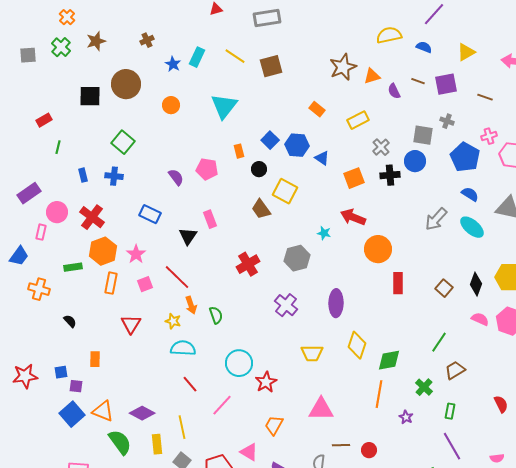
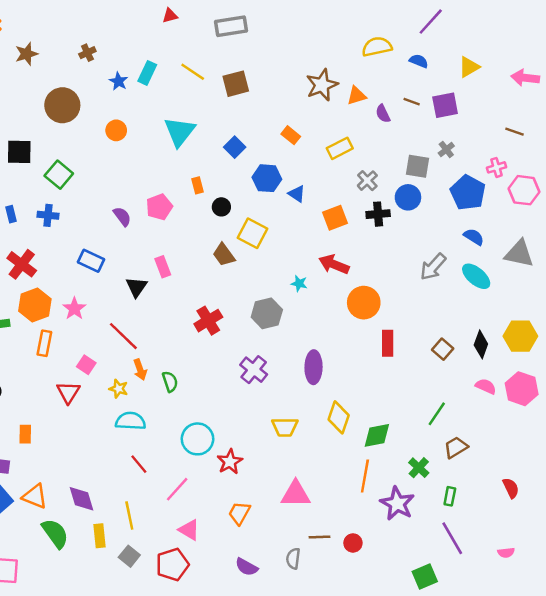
black square: (90, 96) -> (19, 152), moved
brown line: (485, 97) -> (514, 132), moved
gray cross: (447, 121) -> (446, 150), turned 32
blue square: (270, 140) -> (235, 147), moved
pink pentagon: (207, 169) -> (159, 207), turned -30
pink square: (145, 284) -> (86, 365), moved, turned -35
purple diamond: (142, 413) -> (81, 499), turned 45
purple star: (406, 417) -> (397, 504), size x2.0
pink triangle: (249, 452) -> (189, 530), moved

